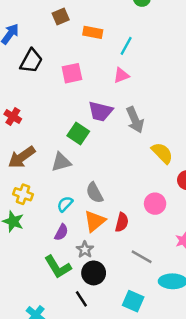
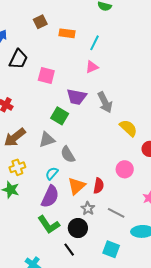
pink square: (72, 73) -> (46, 76), moved, turned 30
gray semicircle: (95, 193) -> (68, 154), moved
yellow cross: (23, 194) -> (17, 167), turned -35
purple semicircle: (61, 232) -> (50, 197), size x1.6
gray star: (85, 250) -> (88, 208), moved

